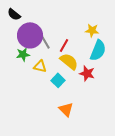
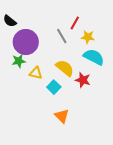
gray line: (45, 41) -> (62, 36), moved
red line: (64, 45) -> (75, 23), moved
cyan semicircle: (98, 50) -> (94, 57), turned -85

